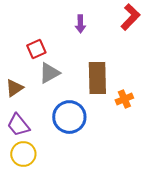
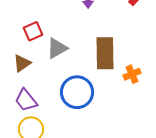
red square: (36, 49) -> (33, 31), moved

